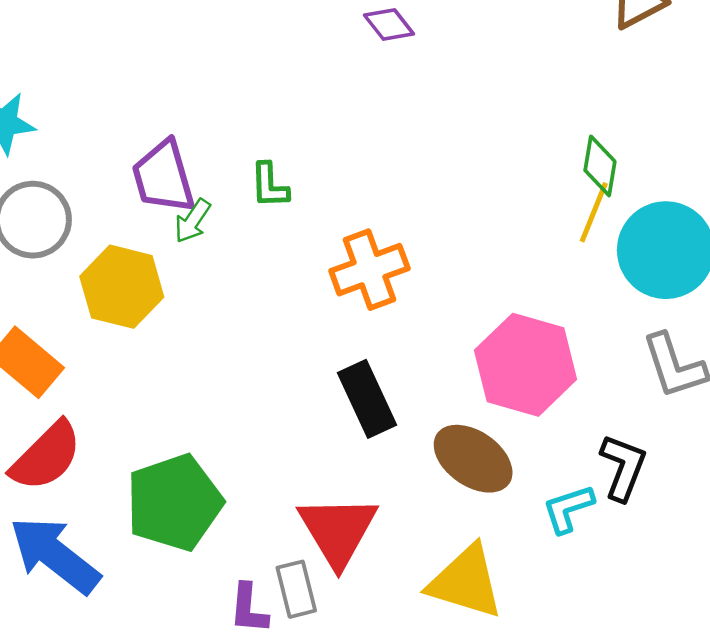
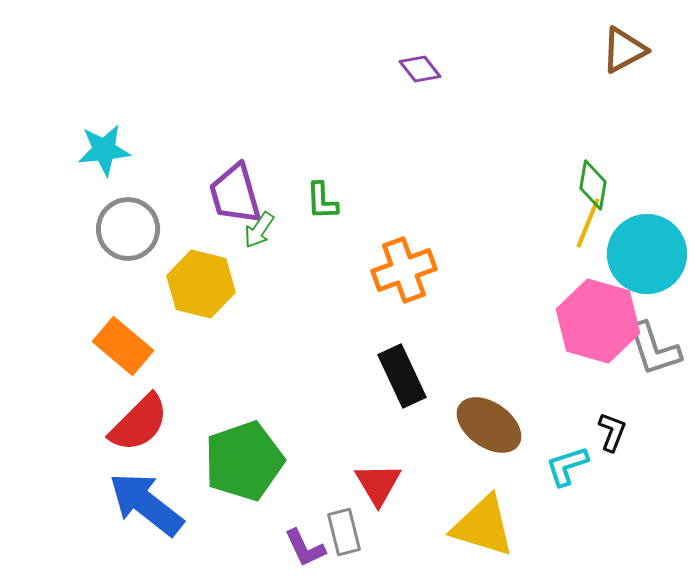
pink hexagon: (526, 365) -> (598, 321), moved
black L-shape: (623, 467) -> (612, 432), size x0.7
red triangle: (338, 531) -> (378, 484), size x0.7
purple L-shape: (249, 609) -> (305, 548), turned -30

